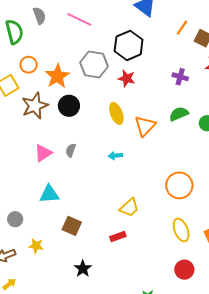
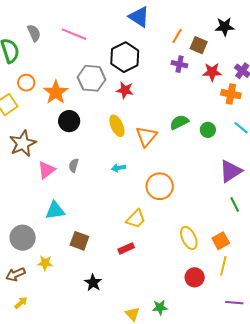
purple cross: (180, 77) -> (179, 64), moved
brown star: (35, 106) -> (23, 144), moved
orange circle: (179, 185) -> (160, 186), moved
gray circle: (15, 219) -> (23, 238), size x1.6

